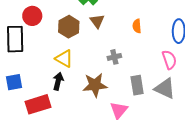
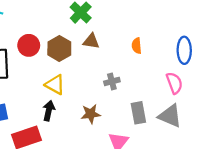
red circle: (32, 16) -> (29, 45), moved
brown triangle: (97, 21) -> (91, 41), turned -42
brown star: (95, 85) -> (91, 114), size x0.7

